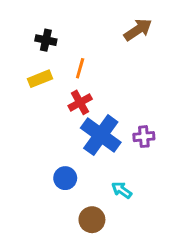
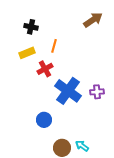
red cross: (80, 102) -> (45, 69), moved
cyan arrow: (122, 190) -> (82, 146), moved

